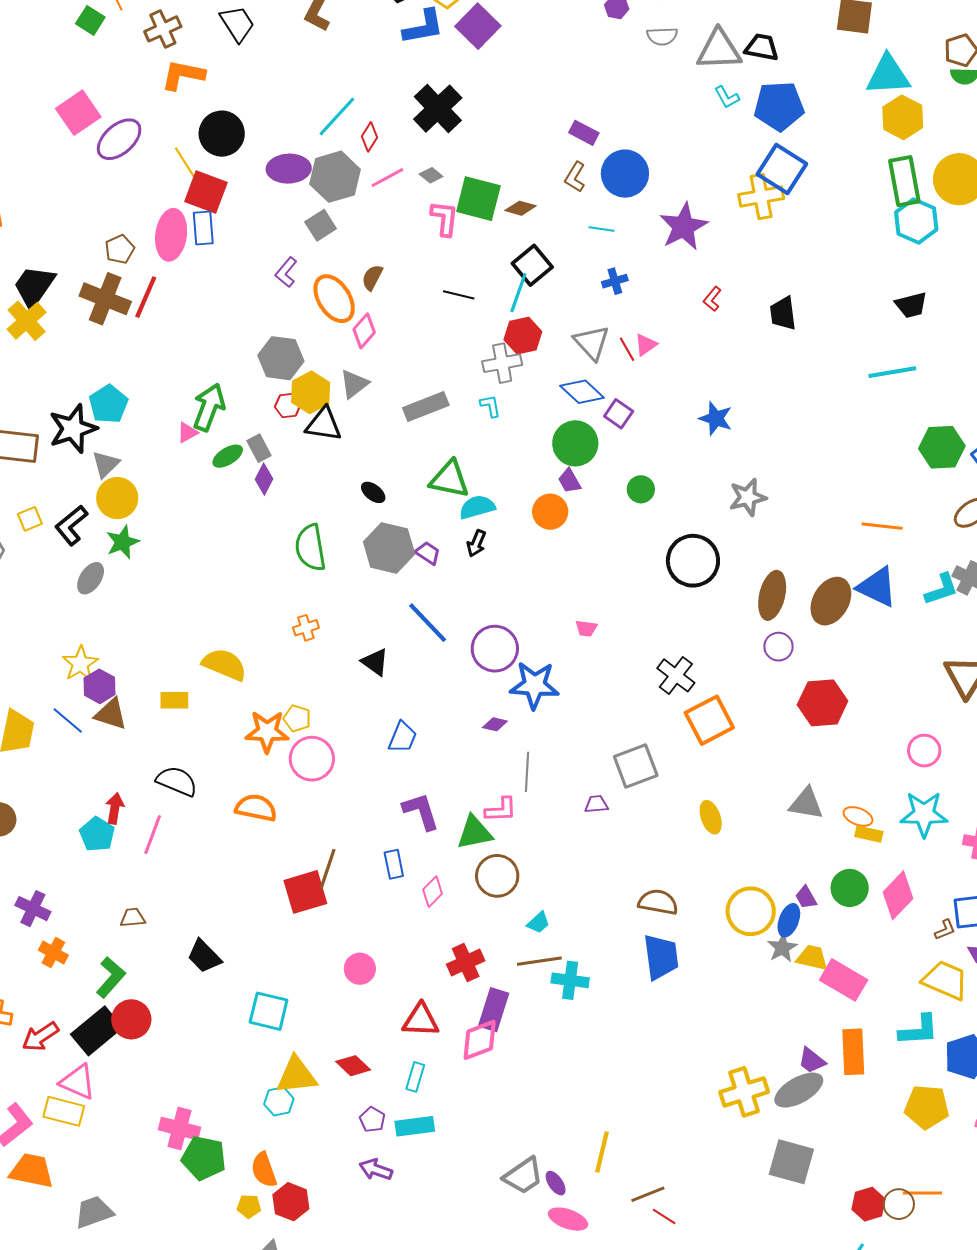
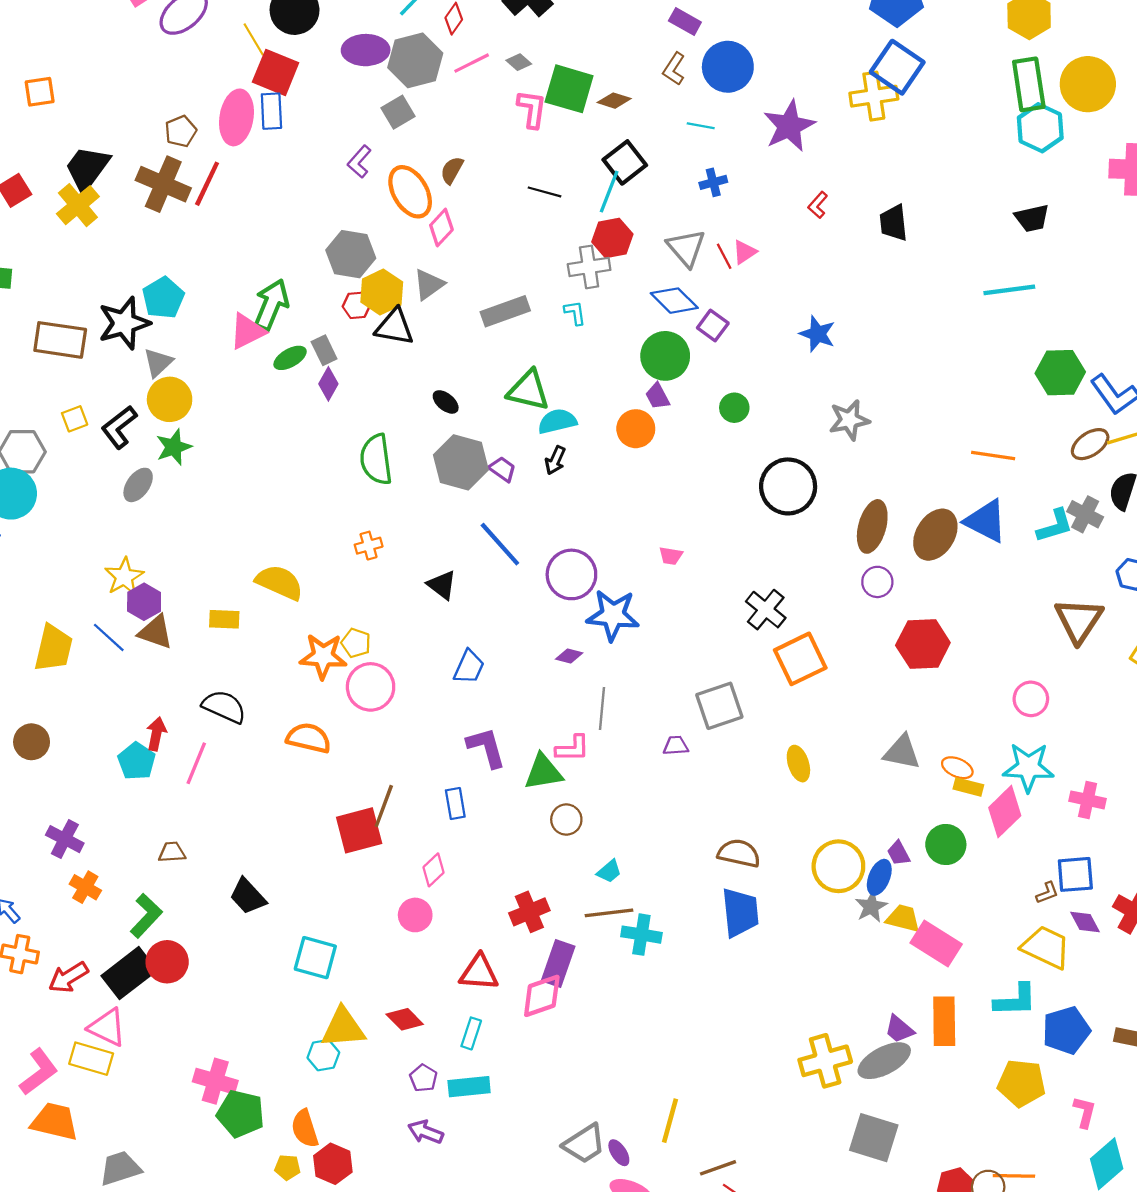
pink triangle: (187, 433) -> (247, 331), size x1.6
brown circle: (497, 876) -> (566, 820), size x0.7
pink diamond: (433, 892) -> (433, 870), moved
pink diamond: (898, 895) -> (1005, 812), moved

